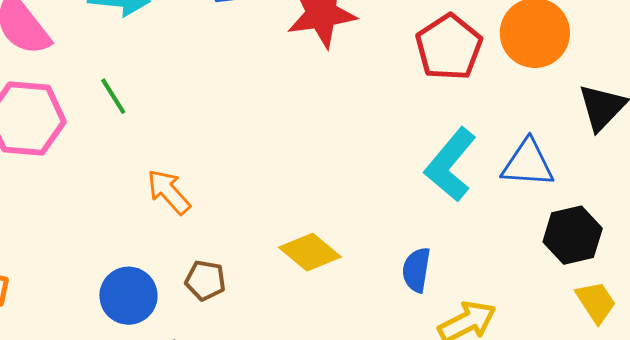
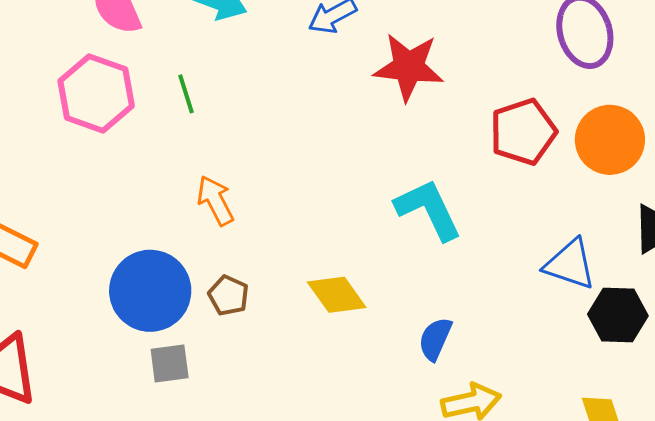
cyan L-shape: (450, 165) -> (428, 209), moved, turned 100
black hexagon: (573, 235) -> (618, 315), moved
blue circle: (128, 296) -> (150, 291), size x1.4

